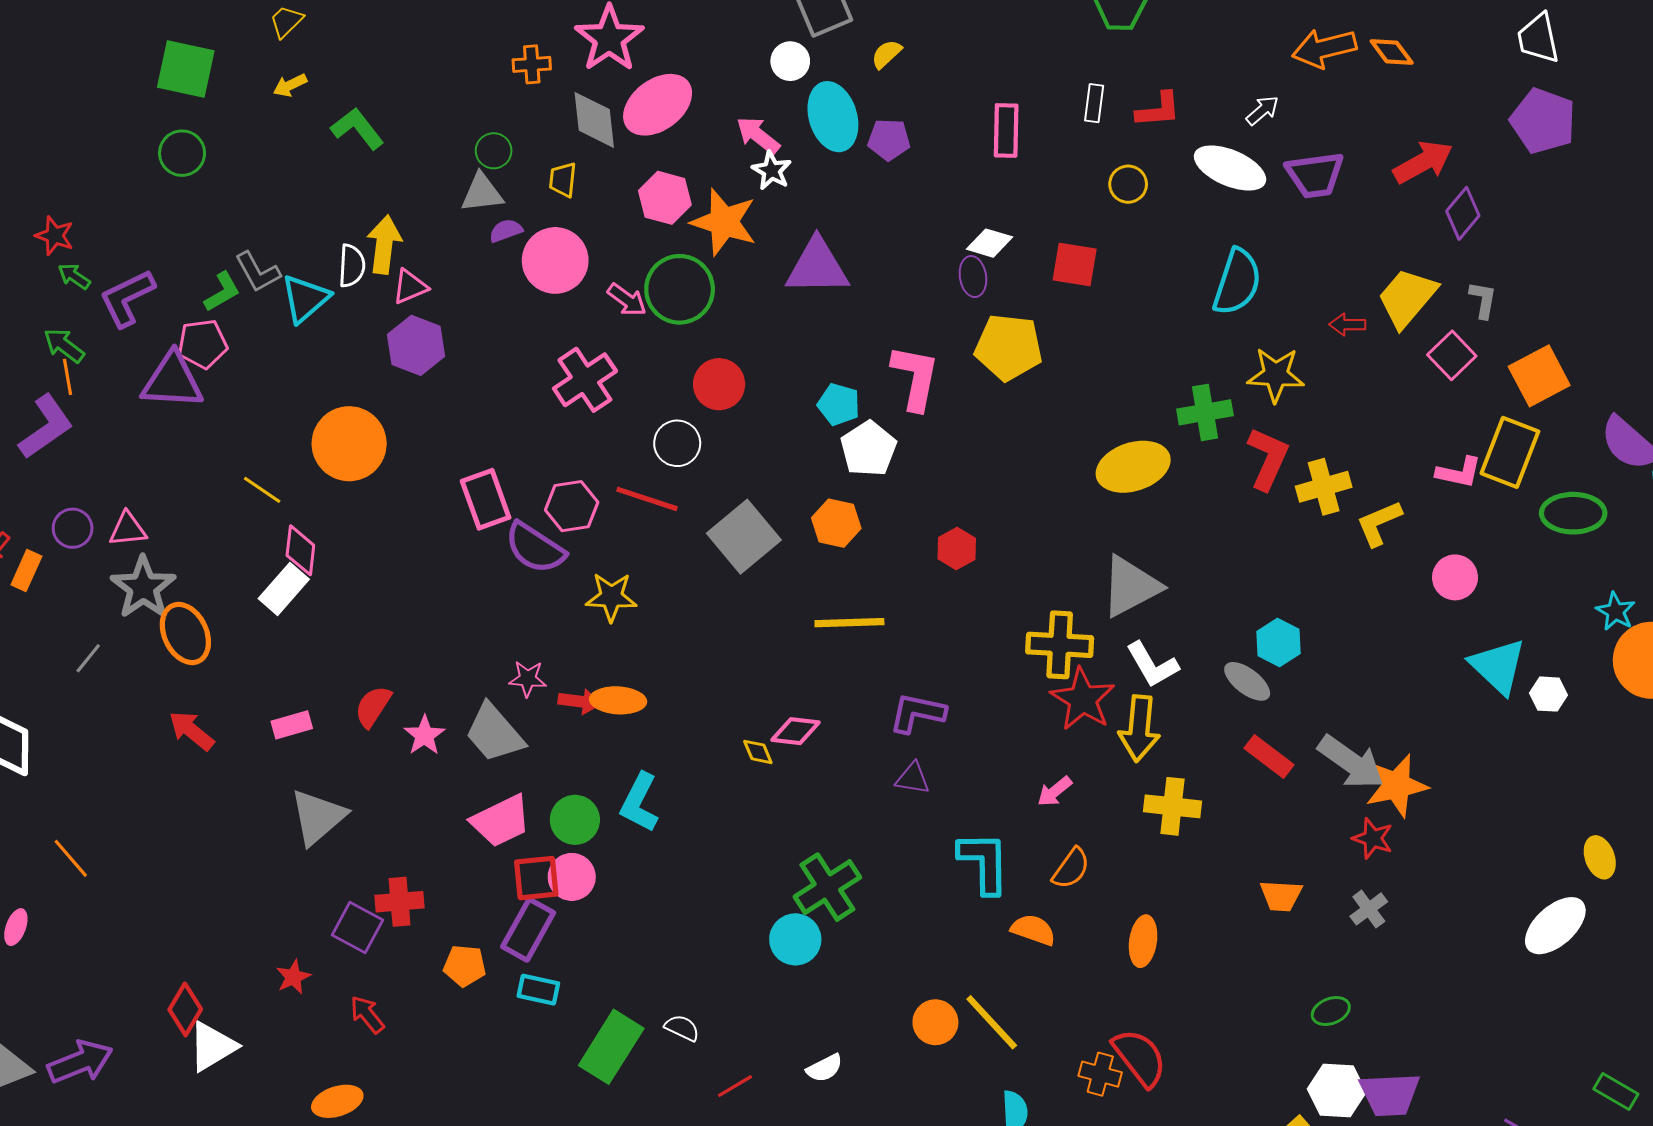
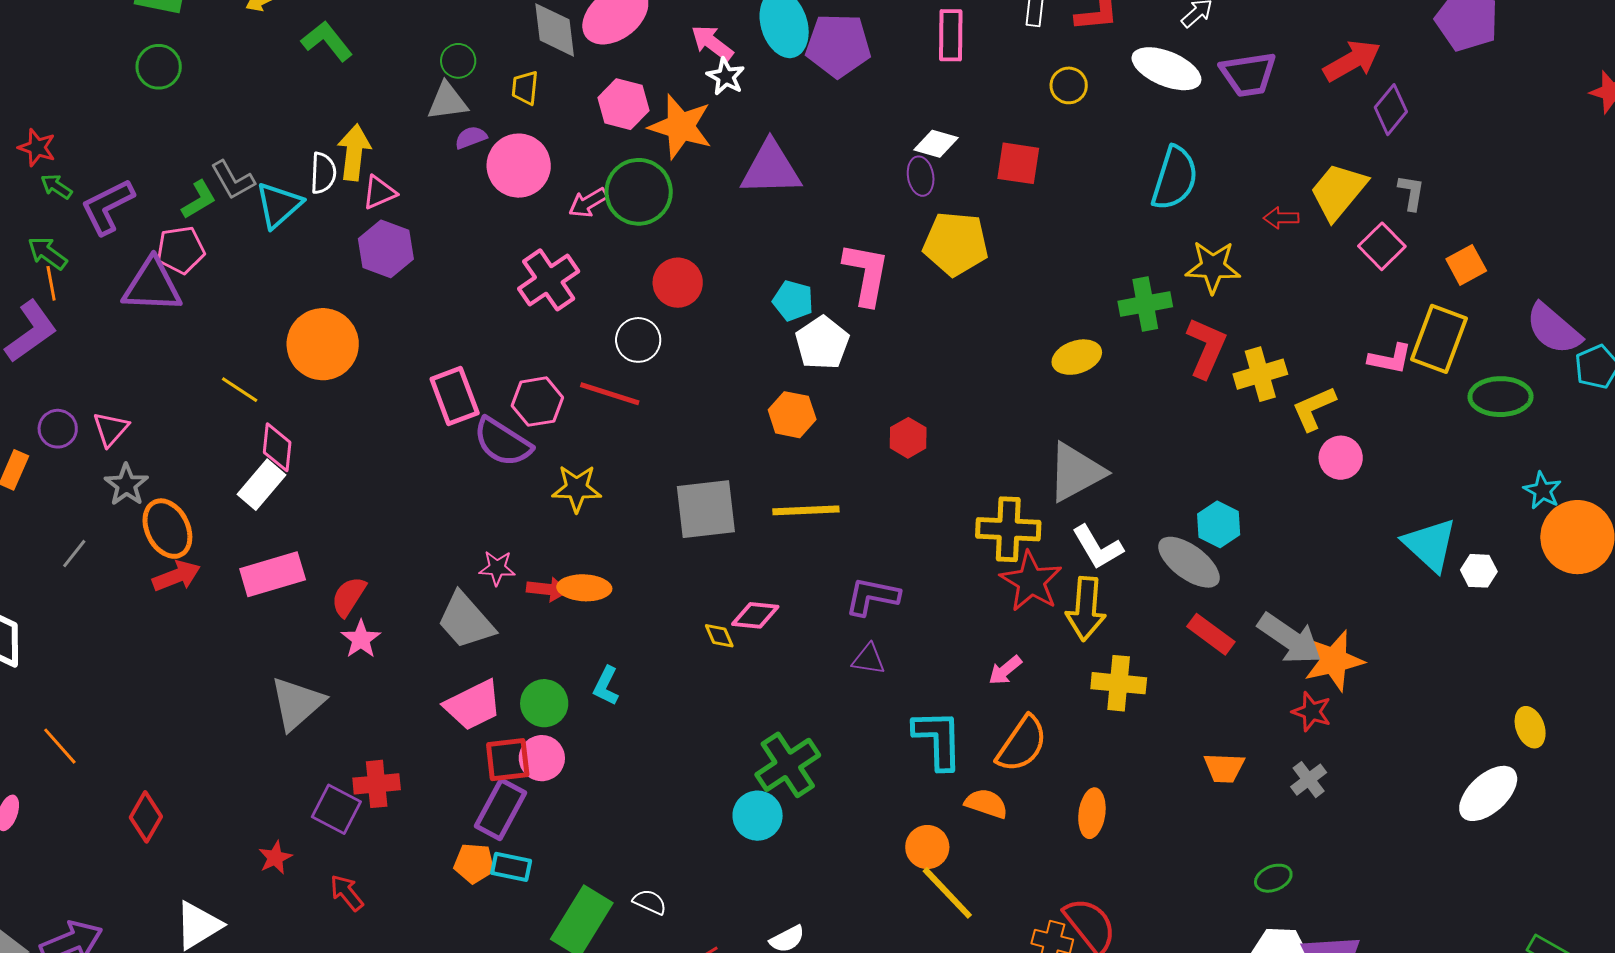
purple pentagon: (889, 140) -> (838, 45), size x1.6
pink arrow: (627, 300) -> (588, 203), turned 114
orange square: (1539, 376) -> (1466, 265), size x0.7
yellow ellipse: (1133, 467) -> (1077, 357), size x0.7
pink triangle: (128, 529) -> (111, 429), turned -42
gray square: (744, 537) -> (706, 509), moved, turned 34
pink circle: (1455, 577) -> (1341, 458), moved
gray star: (143, 587) -> (126, 485), size x0.7
gray ellipse: (1247, 681) -> (1189, 562), size x1.4
pink rectangle: (292, 725) -> (273, 574), moved, size x1.6
red arrow: (191, 731) -> (176, 576), moved, turned 120
pink star: (424, 735) -> (361, 639), moved
cyan L-shape: (639, 803) -> (606, 686), size x0.7
orange semicircle: (1071, 868) -> (1022, 744), size x1.4
orange pentagon: (465, 966) -> (474, 863), moved
red diamond: (185, 1009) -> (146, 817), moved
orange circle: (935, 1022) -> (927, 847), moved

